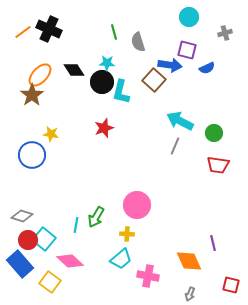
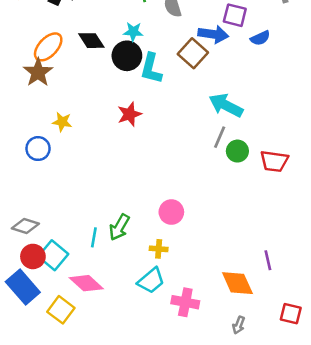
green circle: (214, 133) -> (237, 151), moved
blue circle: (32, 155) -> (38, 149), size x0.7
pink circle: (137, 205) -> (171, 212), size x0.7

